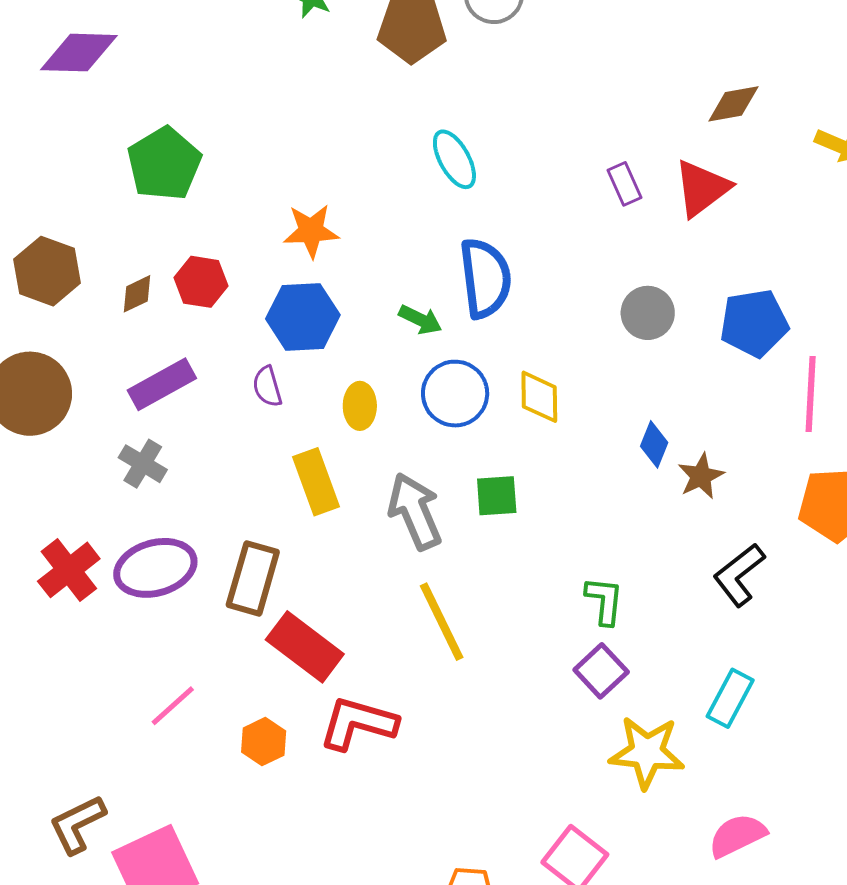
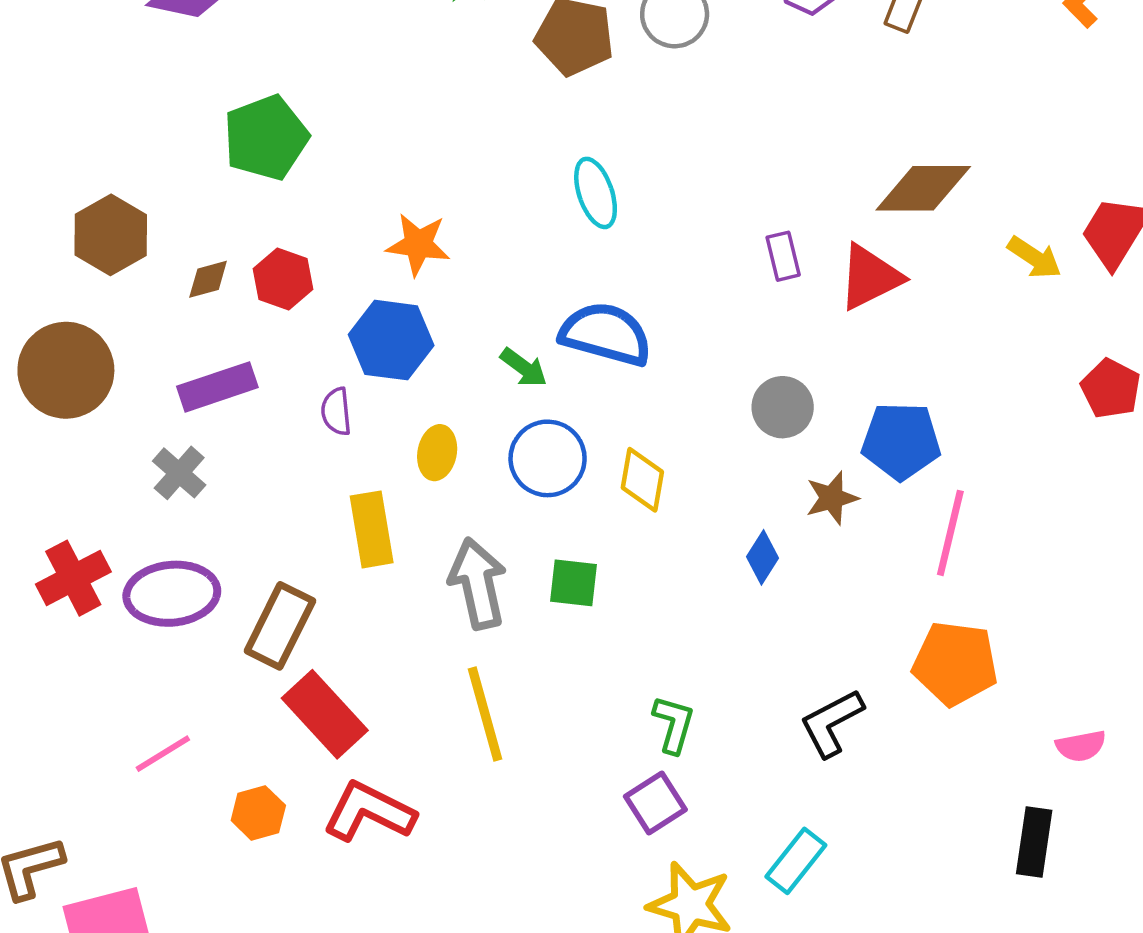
brown diamond: (733, 104) -> (923, 188), size x1.5
blue semicircle: (485, 278) -> (606, 334), turned -78
brown star: (701, 476) -> (832, 498), moved

